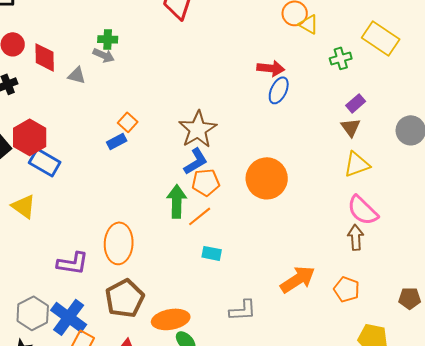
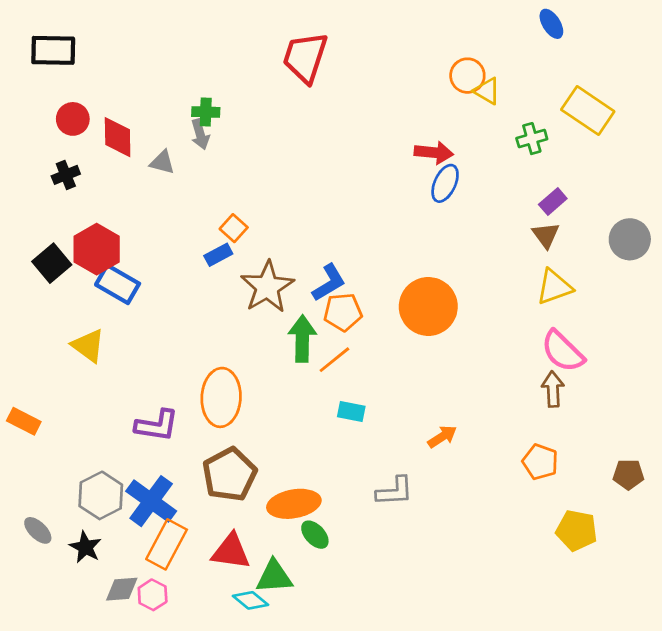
gray arrow: (104, 55) -> (200, 134), turned 50
brown star: (198, 129) -> (267, 287), moved
orange arrow: (298, 279) -> (442, 437), moved, size x0.6

